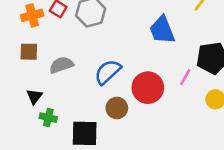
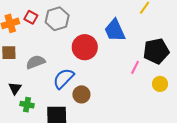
blue semicircle: (108, 72) -> (64, 78), moved
red circle: (148, 88) -> (85, 47), moved

